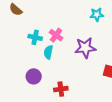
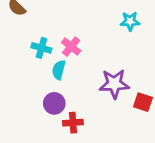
purple star: (85, 48) -> (114, 84), moved
purple circle: (34, 76) -> (54, 103), moved

